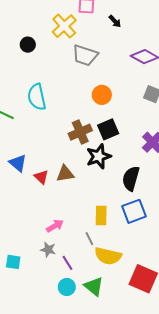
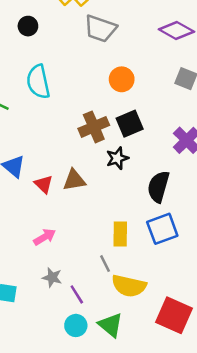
black circle: (28, 45) -> (28, 26), moved
black star: (99, 156) -> (117, 158), size x0.7
pink arrow: (55, 226) -> (45, 237), moved

